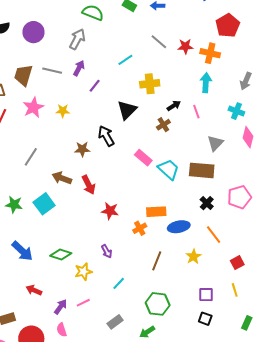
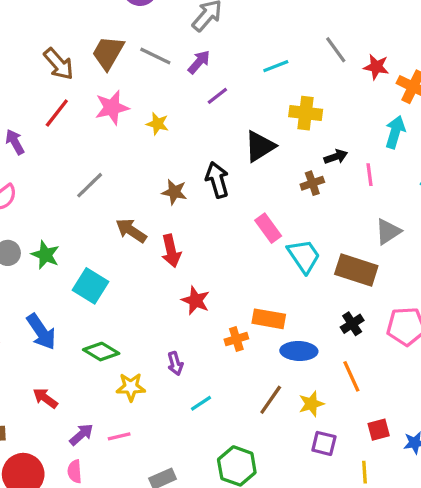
cyan square: (44, 204) -> (90, 286), moved, turned -35
brown line: (157, 261) -> (271, 400), moved
cyan line: (119, 283) -> (201, 403), moved
purple square: (206, 295) -> (324, 443), moved

